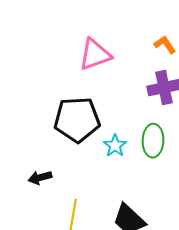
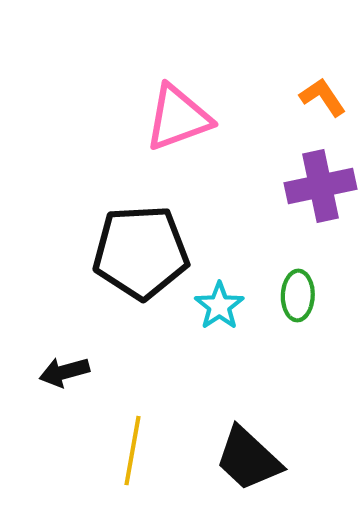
green ellipse: (153, 141) -> (298, 296), size x0.7

